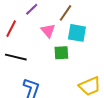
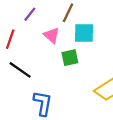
black line: (16, 57) -> (20, 70), turned 30

